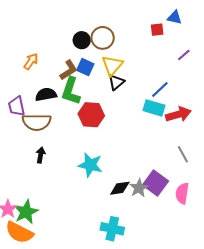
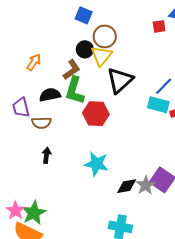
black circle: (82, 40) -> (85, 49), moved
yellow triangle: (112, 65) -> (102, 56), moved
blue square: (85, 67) -> (84, 15), moved
black triangle: (116, 82) -> (120, 80), size x1.6
brown semicircle: (37, 122) -> (41, 123), size x0.7

